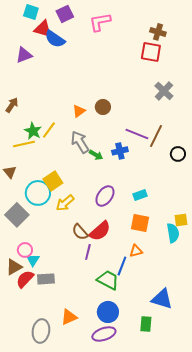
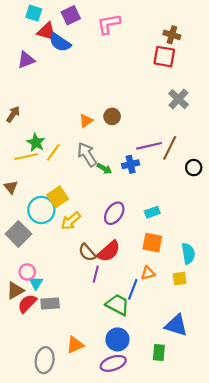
yellow line: (49, 130) -> (53, 152), moved
purple line: (137, 134) -> (149, 146), turned -35
yellow square: (181, 220) -> (180, 279), moved

